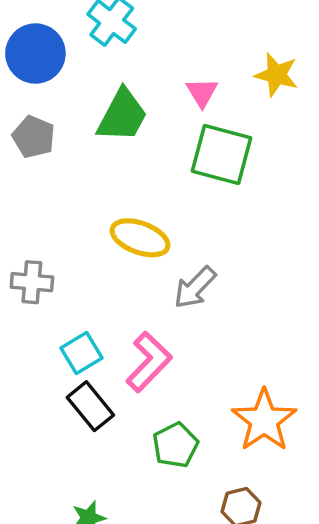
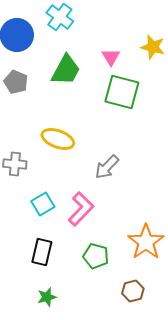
yellow ellipse: (140, 238) -> (58, 139), moved
black rectangle: (90, 406) -> (42, 252), moved, turned 52
green pentagon: (175, 445) -> (96, 256), turned -30

